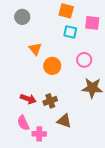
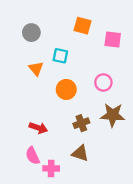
cyan square: (70, 32) -> (60, 56), moved
orange triangle: (35, 49) -> (36, 69), moved
brown cross: (50, 101) -> (81, 123), moved

